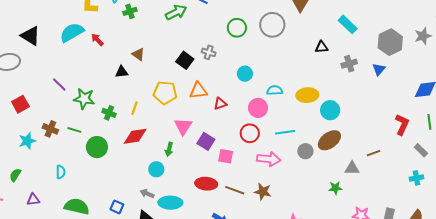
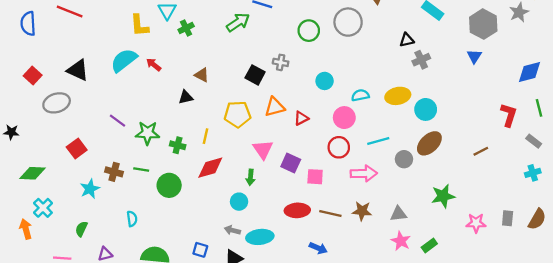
gray cross: (349, 64) -> (421, 60), moved
gray triangle: (352, 168) -> (398, 214), moved
green star: (335, 188) -> (443, 196), size x1.5

